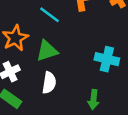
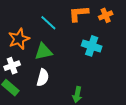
cyan cross: (107, 59) -> (92, 46), moved

